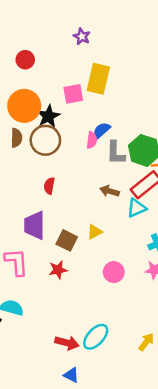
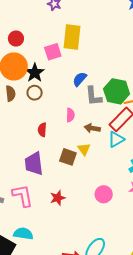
red circle: (25, 60) -> (16, 39), moved
brown circle: (45, 140) -> (35, 93), size x0.6
pink semicircle: (92, 140) -> (70, 115), moved
yellow triangle: (95, 232) -> (84, 149), moved, turned -32
brown square: (67, 240) -> (68, 157), moved

